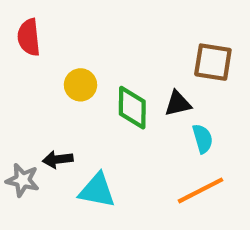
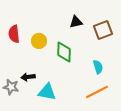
red semicircle: (29, 37) -> (14, 34), moved
brown square: (213, 62) -> (103, 30), turned -30
black triangle: (178, 103) -> (76, 22), moved

